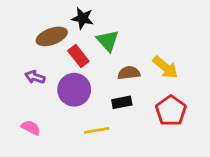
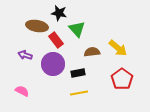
brown ellipse: (52, 36) -> (37, 26), turned 30
black rectangle: (122, 102) -> (78, 73), moved
yellow line: (97, 130) -> (79, 93), moved

